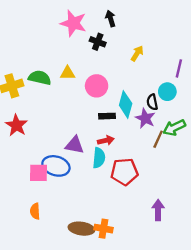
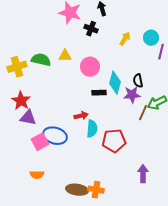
cyan circle: (167, 92) -> (151, 38), moved
purple star: (145, 118) -> (132, 95), turned -30
red arrow: (106, 140) -> (81, 116), moved
purple triangle: (74, 145) -> (28, 118), moved
pink square: (39, 173) -> (40, 142), turned -30
orange semicircle: (35, 211) -> (37, 175), turned -88

